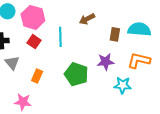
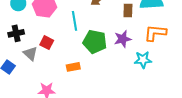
red square: (34, 42) -> (47, 43), moved
green pentagon: (76, 74) -> (95, 42), moved
orange rectangle: (37, 76) -> (73, 67), moved, turned 64

